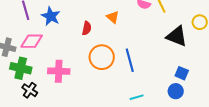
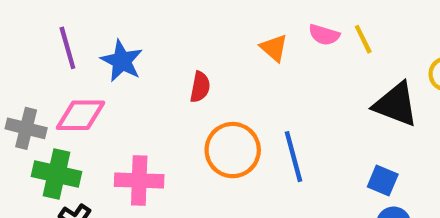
orange triangle: (113, 17) -> (274, 48), moved
blue square: (182, 73) -> (383, 181), moved

